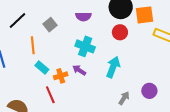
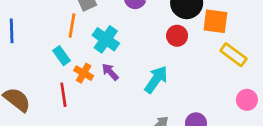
orange line: (33, 45) -> (72, 25), moved
cyan cross: (85, 46) -> (106, 39), moved
orange cross: (61, 76) -> (84, 73), turned 32

